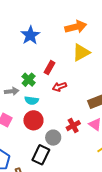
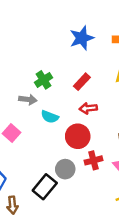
blue star: (30, 35) -> (82, 38), moved
green cross: (29, 80) -> (44, 80), moved
red circle: (33, 120) -> (78, 136), moved

